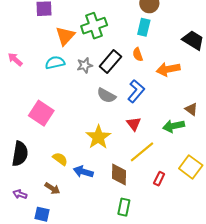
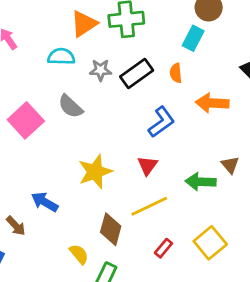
gray semicircle: (106, 95) -> (71, 106), moved
yellow semicircle: (60, 159) -> (79, 254), moved
blue arrow: (83, 172) -> (45, 202), moved

